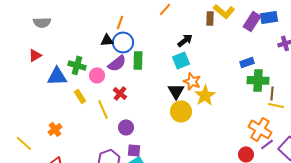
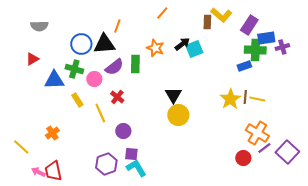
blue rectangle: (269, 17) -> (266, 38), moved
black triangle: (107, 40) -> (104, 44), size x1.6
blue circle: (123, 42) -> (81, 44), moved
cyan square: (181, 60) -> (194, 49), moved
green cross: (258, 80) -> (255, 50), moved
orange star: (192, 81) -> (155, 48), moved
brown line: (272, 93) -> (245, 97), moved
yellow star: (205, 95) -> (230, 99), moved
yellow line: (276, 105) -> (257, 99), moved

